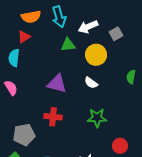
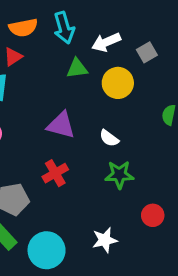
white semicircle: (91, 83) -> (109, 138), moved
red cross: (53, 117) -> (55, 173), turned -36

